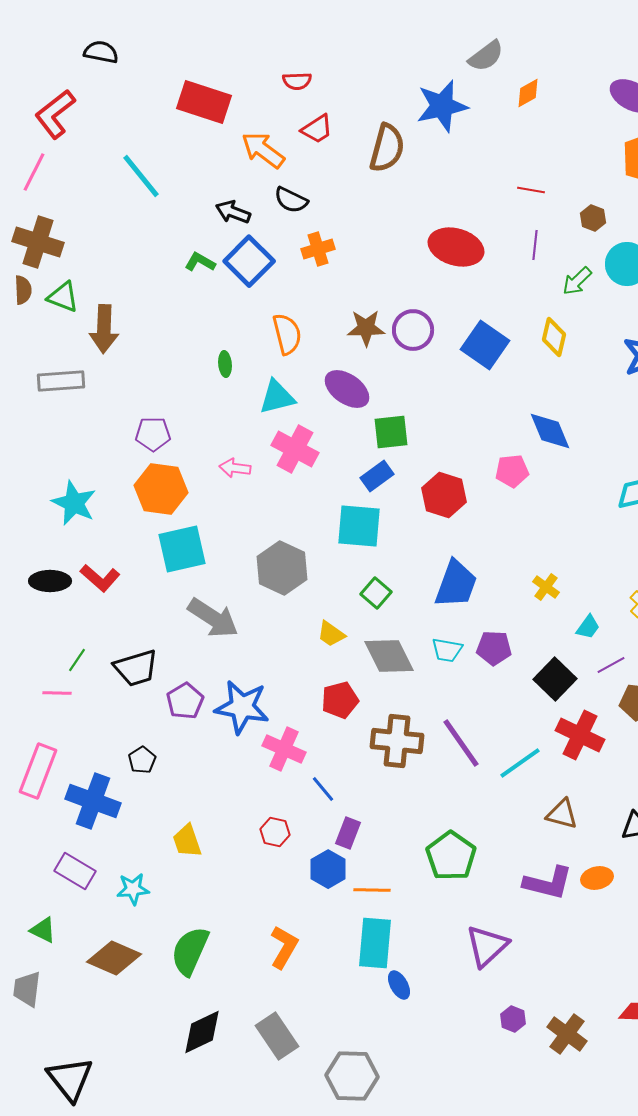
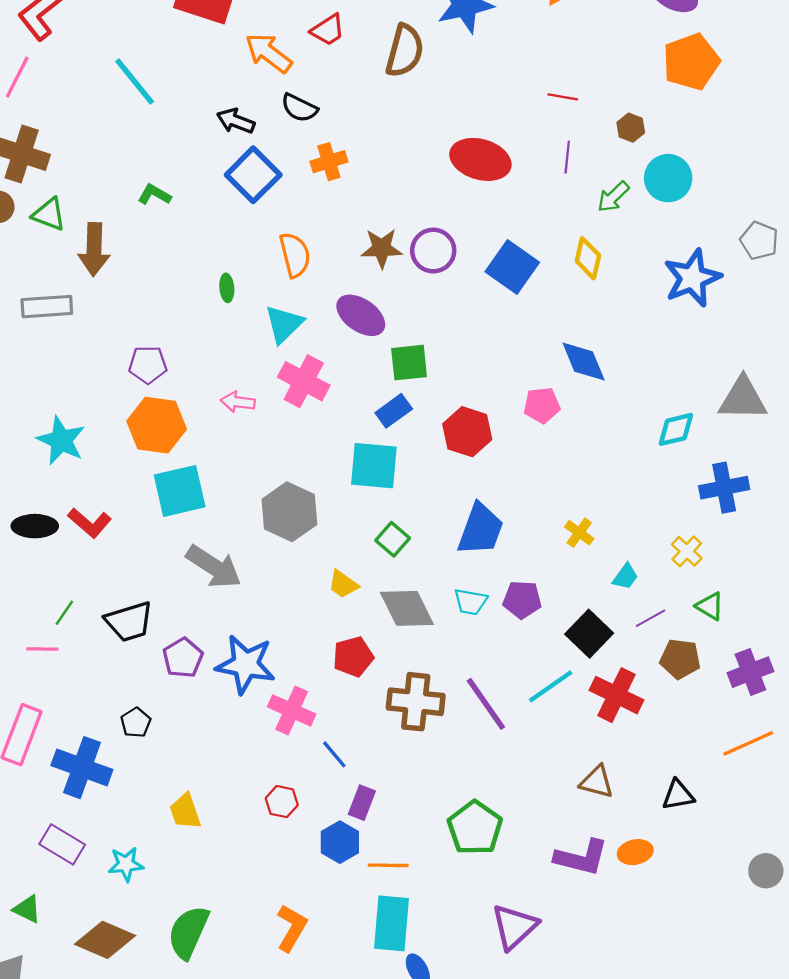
green L-shape: (200, 262) -> (154, 195), moved
cyan triangle: (277, 397) -> (284, 324), turned -30
cyan line: (520, 763) -> (551, 686), moved

